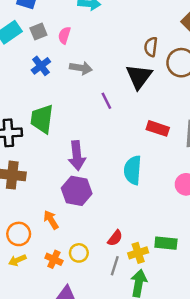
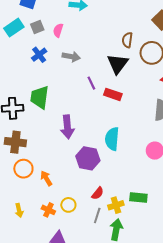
red rectangle: (158, 128) -> (113, 94), moved
purple hexagon: (77, 191) -> (88, 158), moved
orange circle: (19, 234) -> (23, 169), moved
yellow arrow: (17, 260) -> (19, 210), turned -80

